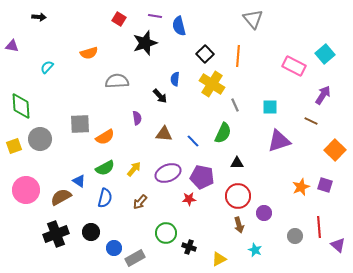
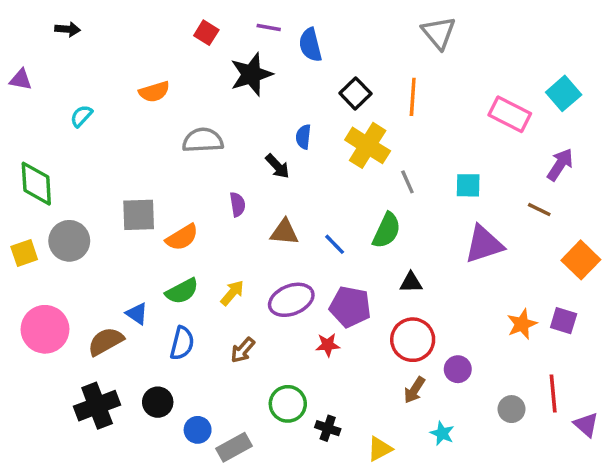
brown arrow: (239, 225) -> (414, 390), turned 49

